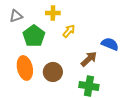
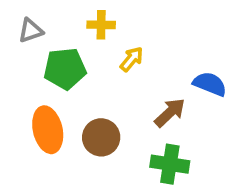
green pentagon: (34, 36) -> (65, 69), turned 30

